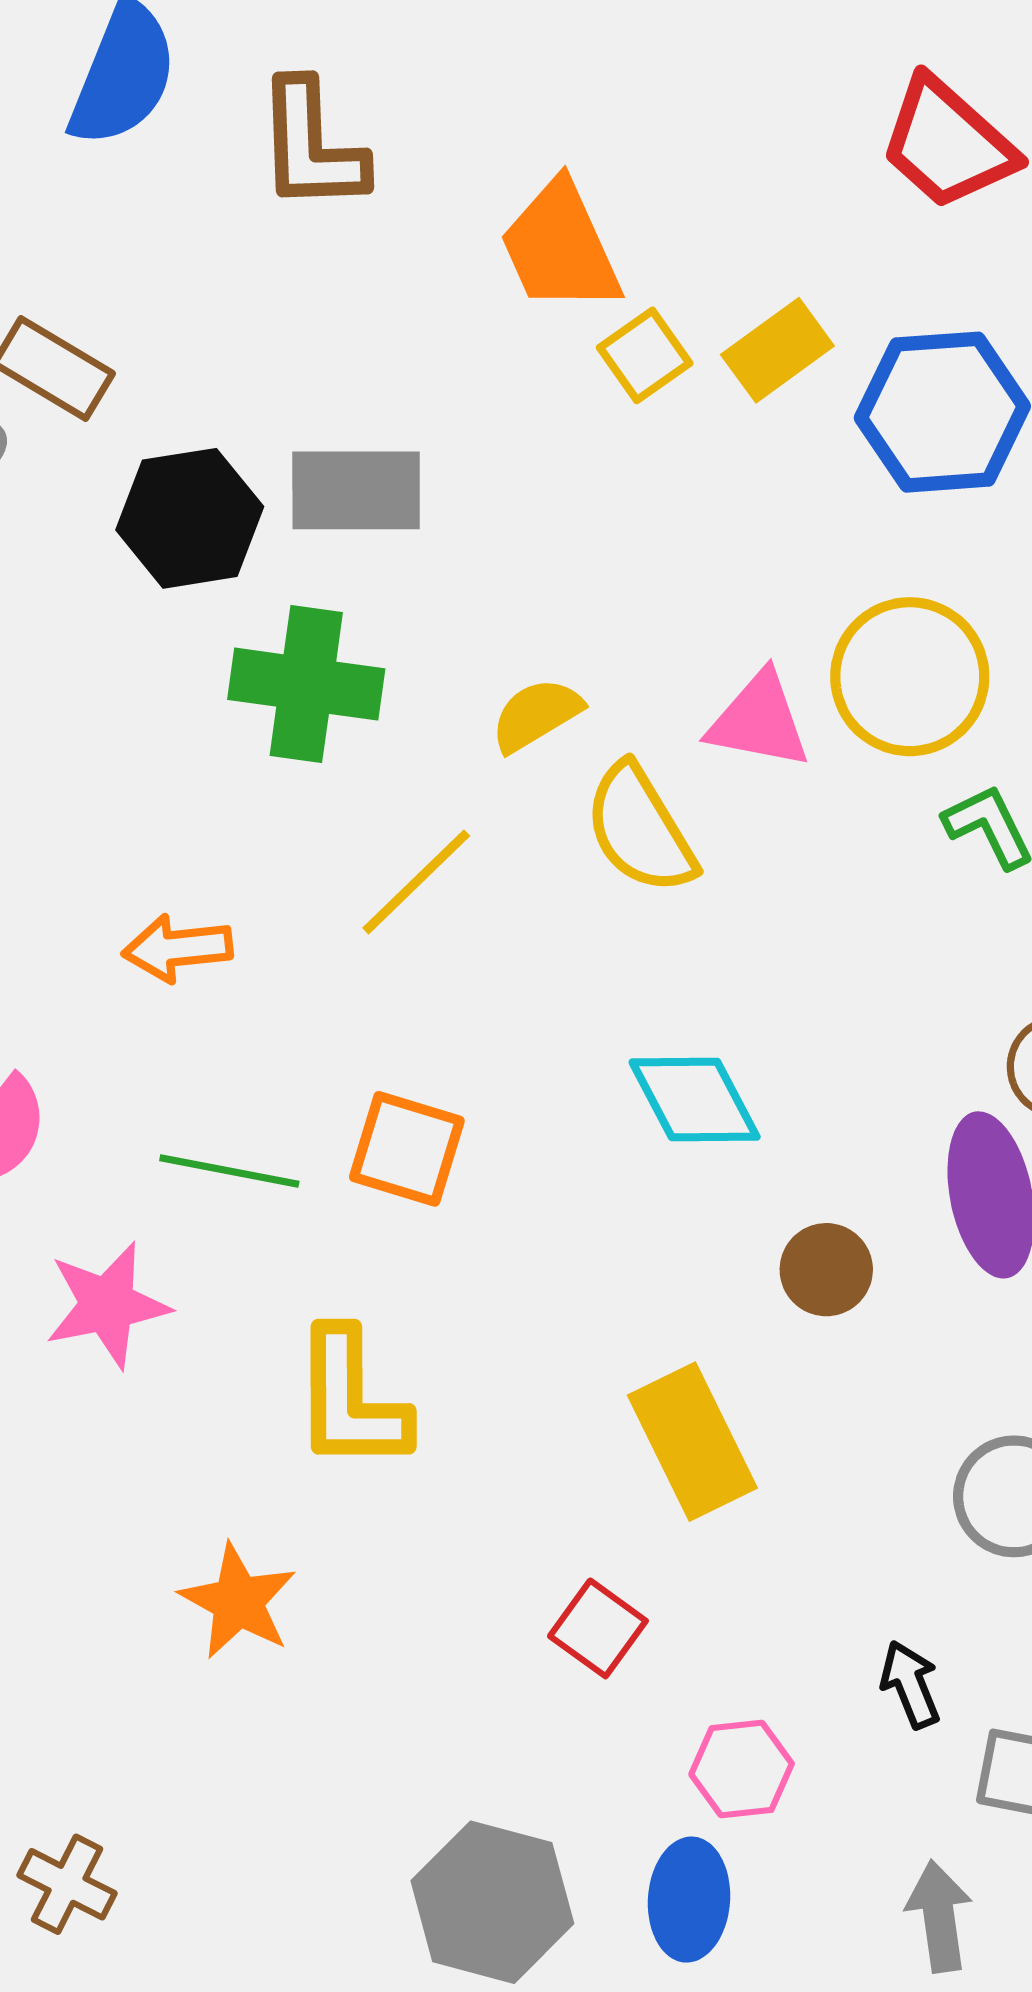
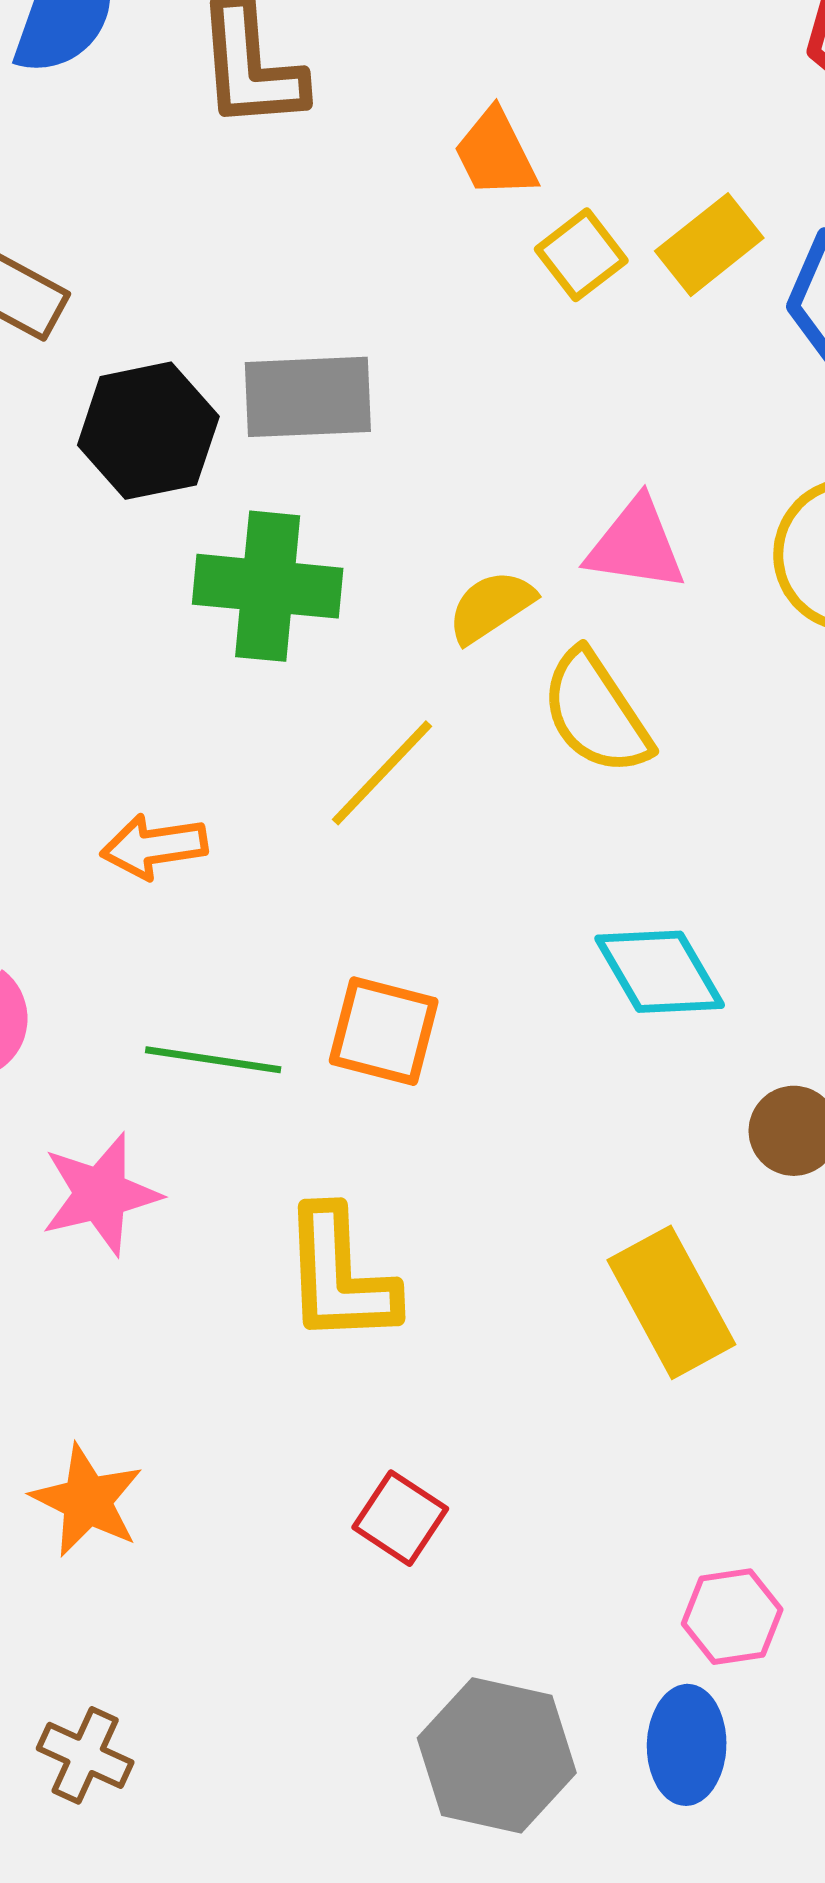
orange trapezoid: (560, 247) -> (495, 154), size x0.7
pink triangle: (759, 720) -> (636, 545), moved
orange star: (238, 1601) -> (87, 1501), moved
red square: (598, 1628) -> (400, 1518), moved

